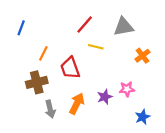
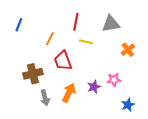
red line: (85, 24) -> (76, 22), turned -30
orange line: (43, 53) -> (50, 39), moved

